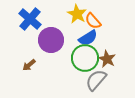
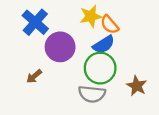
yellow star: (77, 14) -> (91, 16), turned 30
brown star: (107, 59) -> (137, 86), moved
gray semicircle: (96, 80) -> (92, 94), moved, turned -125

